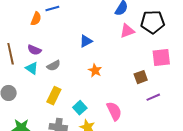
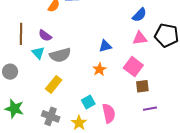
blue triangle: (86, 41) -> (105, 46), moved
pink square: (161, 57) -> (133, 67), moved, turned 30
gray semicircle: (54, 66) -> (60, 55), size x1.5
cyan square: (80, 108) -> (88, 102), moved

